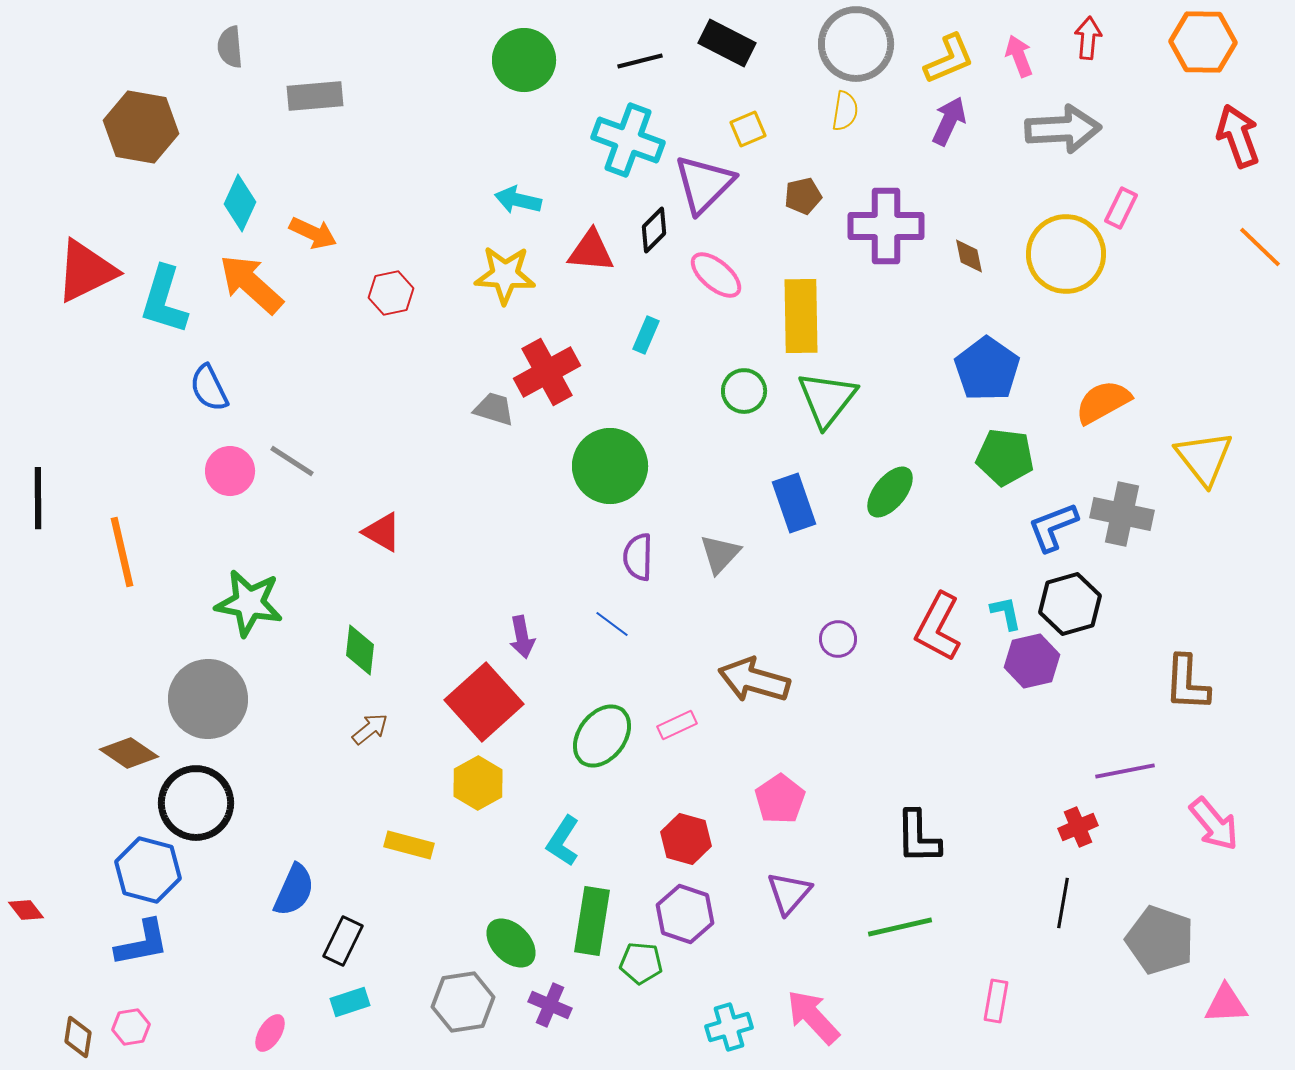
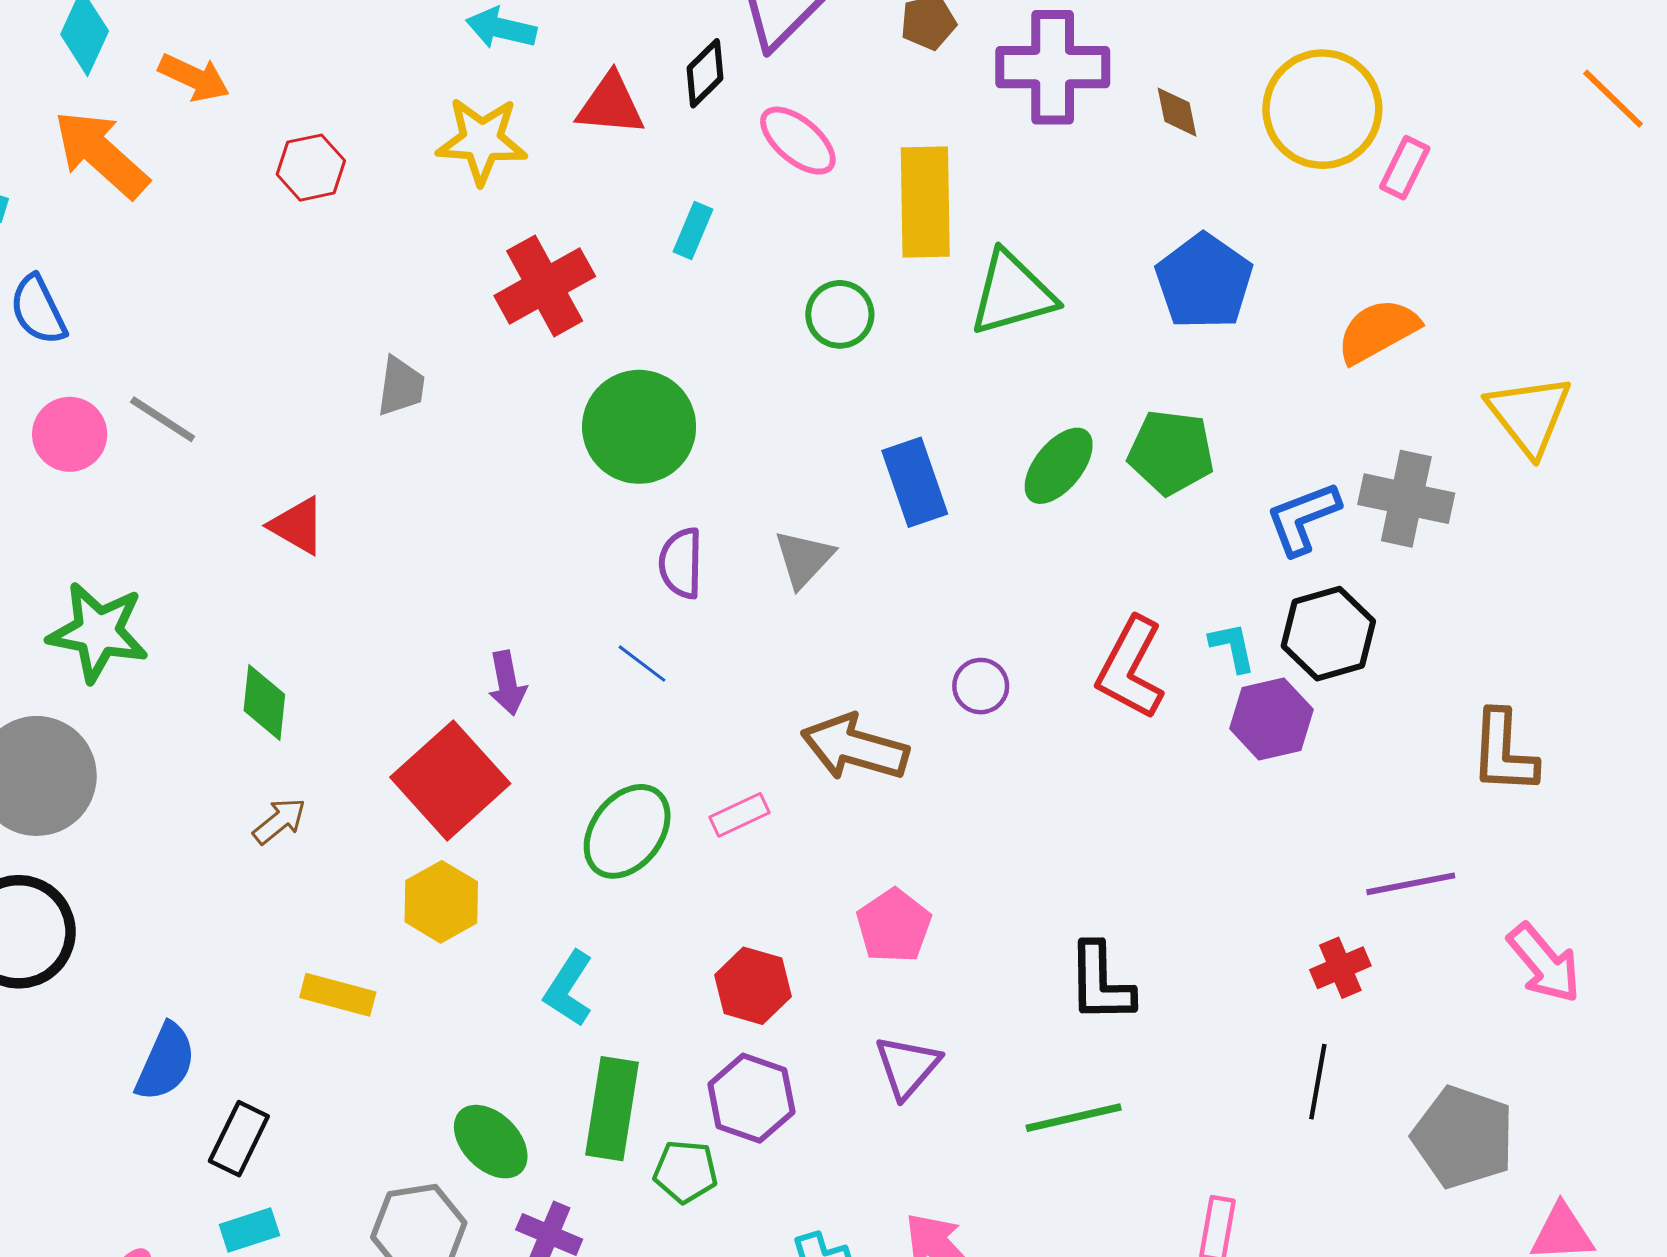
pink rectangle: (1121, 208) -> (1405, 168), moved
green triangle: (827, 399) -> (1012, 293), moved, turned 36
gray trapezoid: (494, 409) -> (401, 386), moved, turned 81
green pentagon: (1005, 457) -> (1171, 452), moved

